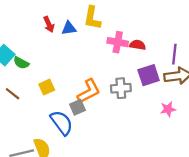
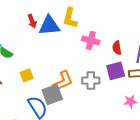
blue triangle: (69, 28) -> (49, 26), size x1.6
red semicircle: (138, 45) -> (117, 48), moved, turned -112
gray square: (78, 107) -> (52, 95), size x1.5

